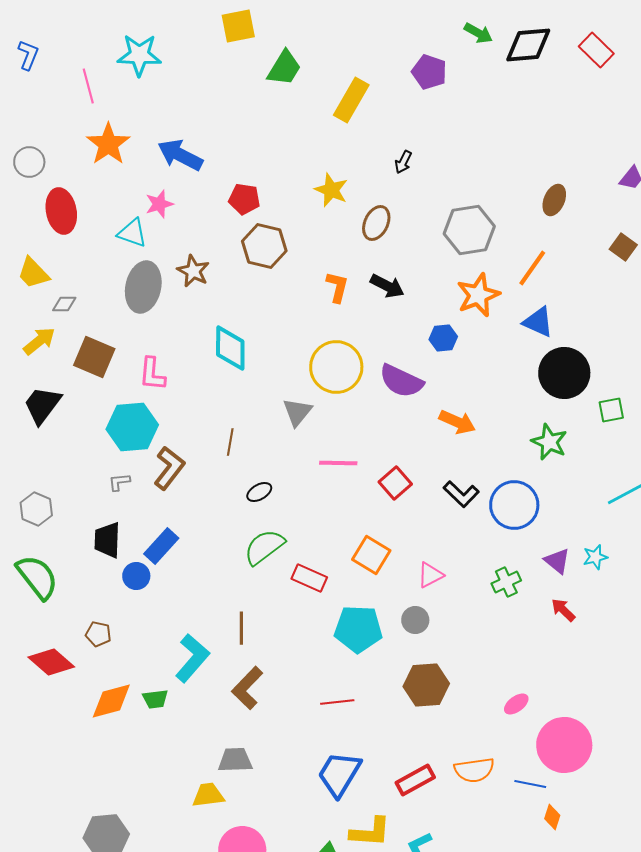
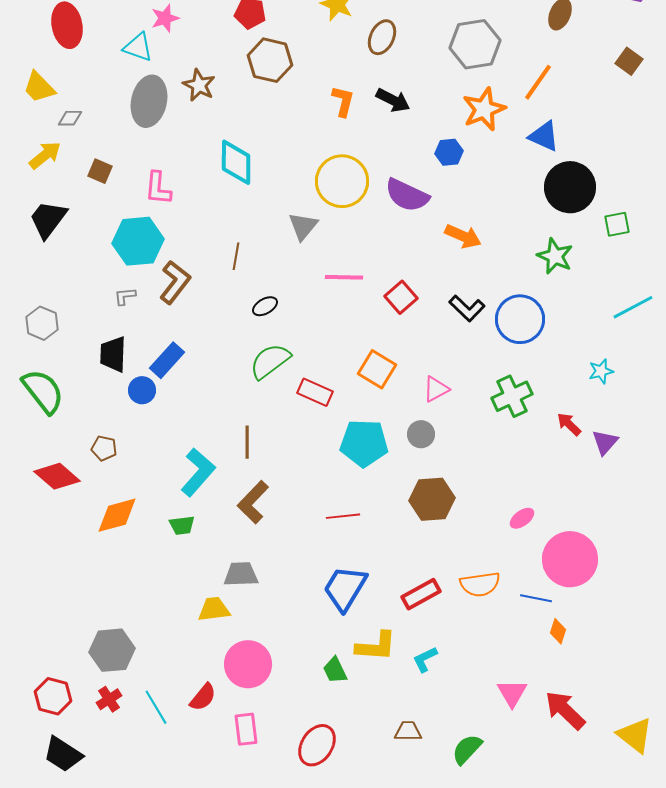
brown square: (94, 357) -> (100, 171), size x0.6
purple triangle: (557, 561) -> (605, 442), moved, turned 32
green cross: (506, 582) -> (512, 396), size x1.4
green trapezoid: (155, 699) -> (182, 525), moved

